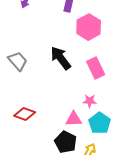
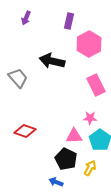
black arrow: (61, 58) -> (52, 61), moved, turned -40

